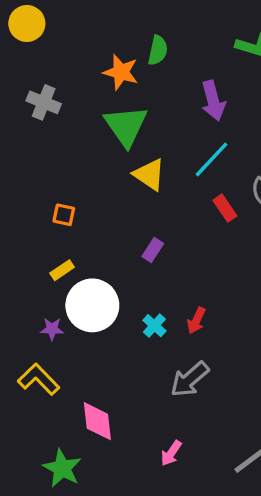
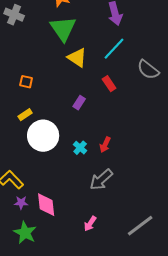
red rectangle: (225, 208) -> (109, 84), moved
purple star: (52, 329) -> (21, 203), moved

